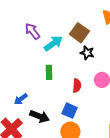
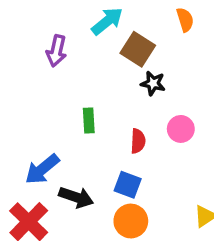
purple arrow: (32, 31) -> (56, 51), turned -126
cyan arrow: (53, 43) -> (107, 21), moved
blue arrow: (21, 99) -> (42, 169), size x1.5

